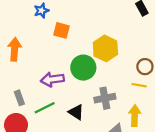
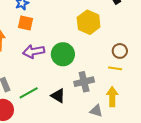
orange square: (62, 30) -> (25, 23), moved
yellow hexagon: (105, 48) -> (89, 22), moved
purple arrow: (52, 79) -> (34, 51), moved

